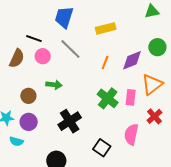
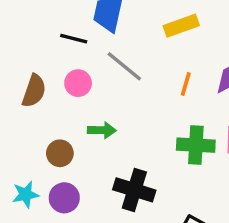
black line: (34, 39) -> (74, 39), moved
green cross: (108, 98) -> (196, 145), turned -30
black cross: (70, 121) -> (134, 190), turned -35

